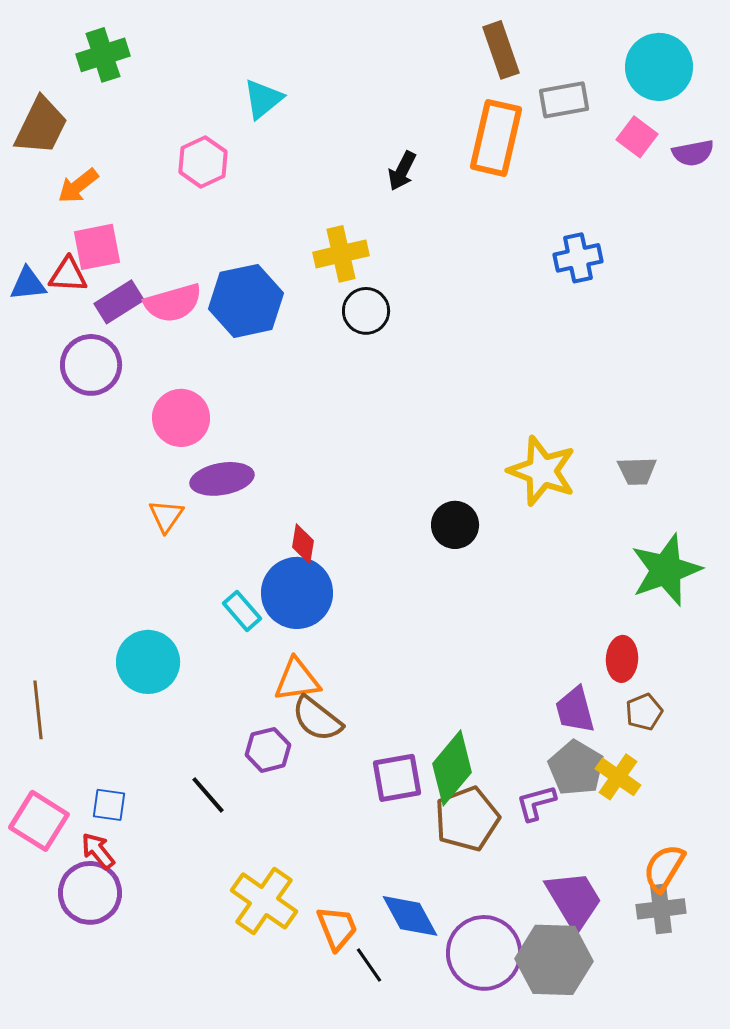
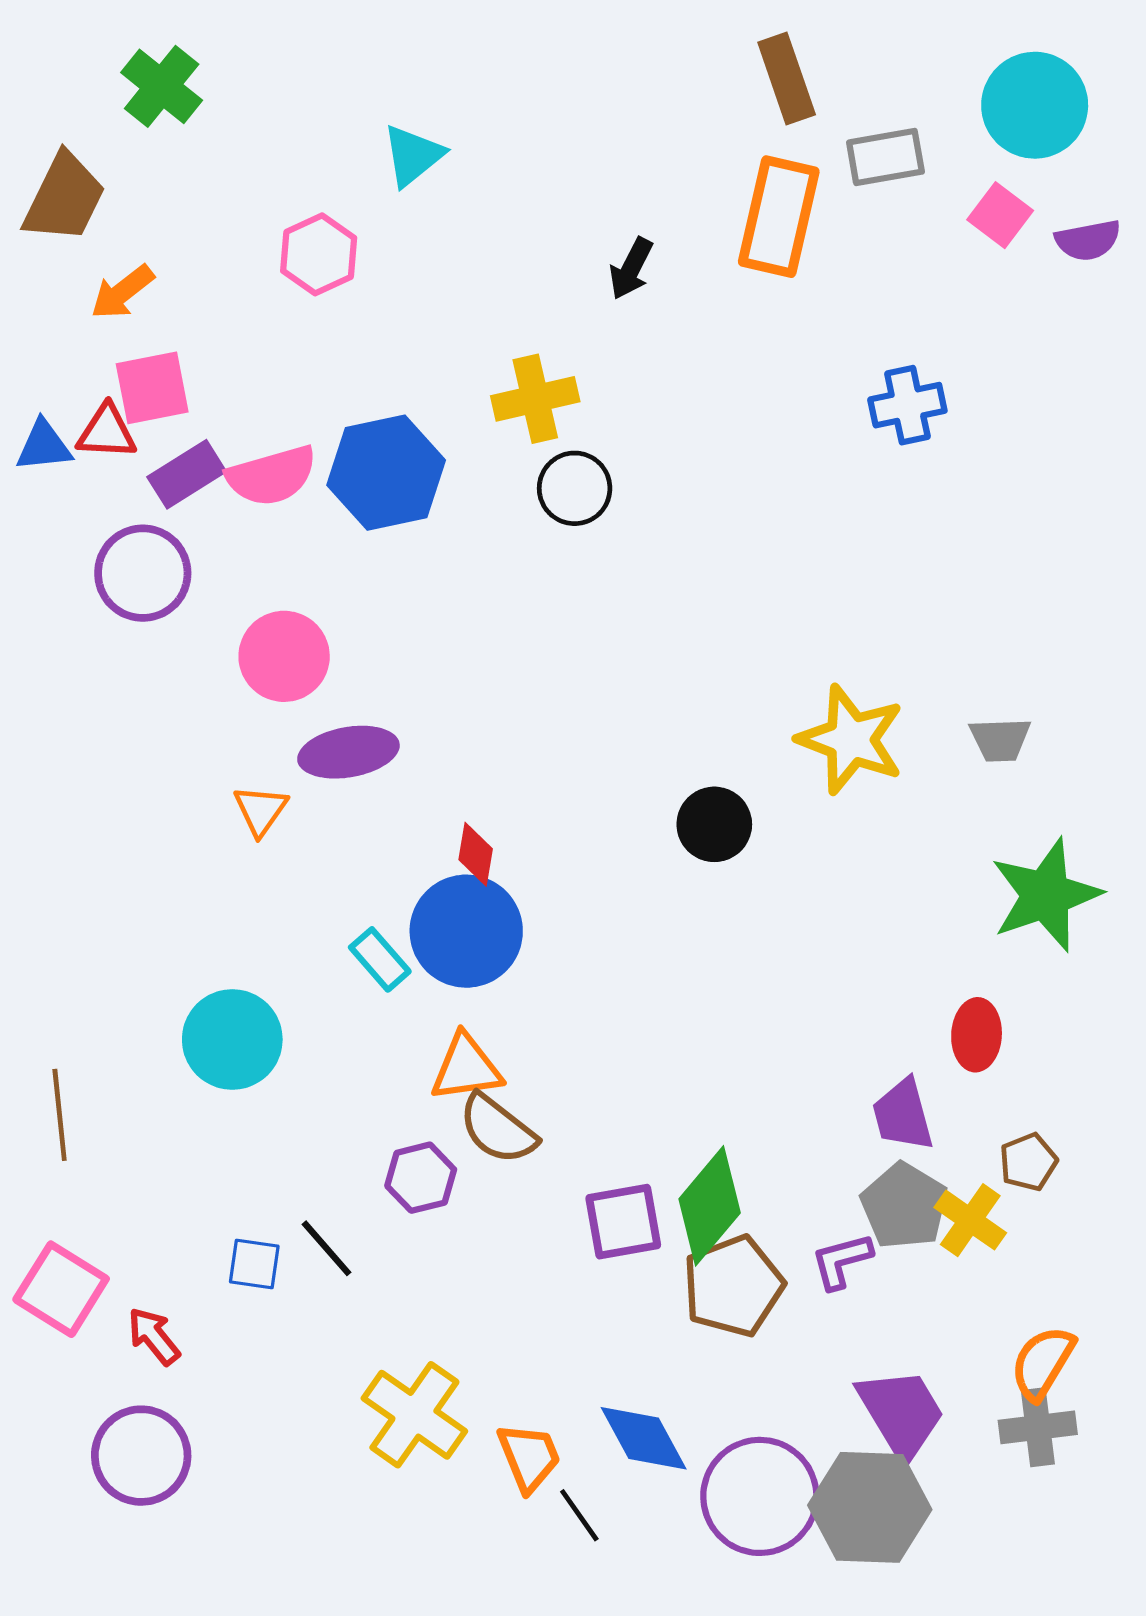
green cross: (103, 55) -> (162, 86), turned -33
brown pentagon: (644, 712) -> (1028, 1162), moved
blue square: (109, 805) -> (254, 1264), moved
purple circle: (90, 893) -> (141, 1456), moved

